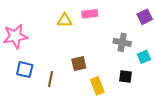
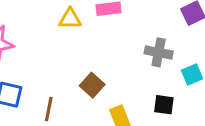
brown square: (79, 64) -> (92, 85), turned -35

